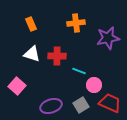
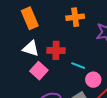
orange rectangle: (31, 24) -> (30, 18), size x1.5
pink square: (17, 86) -> (39, 71), moved

